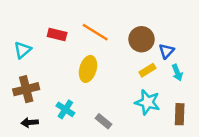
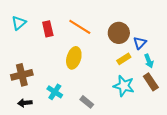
red rectangle: (57, 34) -> (48, 29), turned 63
cyan triangle: (23, 50) -> (19, 23), moved
brown rectangle: (180, 114) -> (151, 82), moved, turned -36

